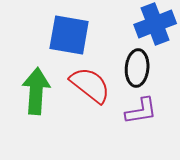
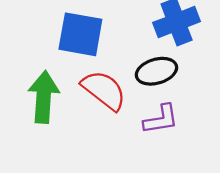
black ellipse: (137, 68) -> (156, 71), turned 69

